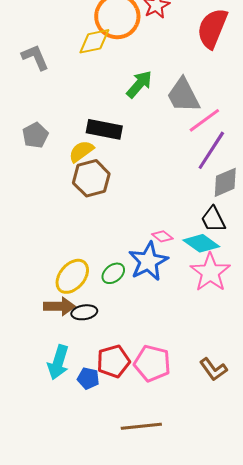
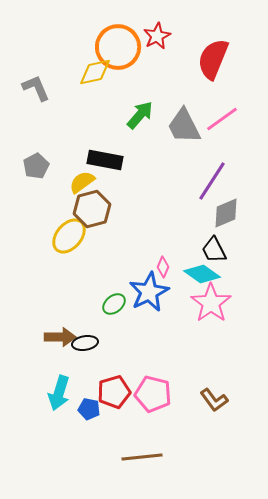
pink line: (204, 120) -> (222, 119), moved
pink diamond: (162, 236) -> (163, 267), turned 75
yellow ellipse: (72, 276) -> (69, 236), moved

